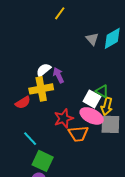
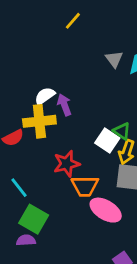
pink ellipse: (92, 116) -> (106, 210), moved

